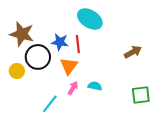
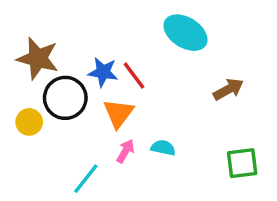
cyan ellipse: (90, 19) -> (185, 33), moved
red line: (78, 44) -> (134, 76), turned -30

